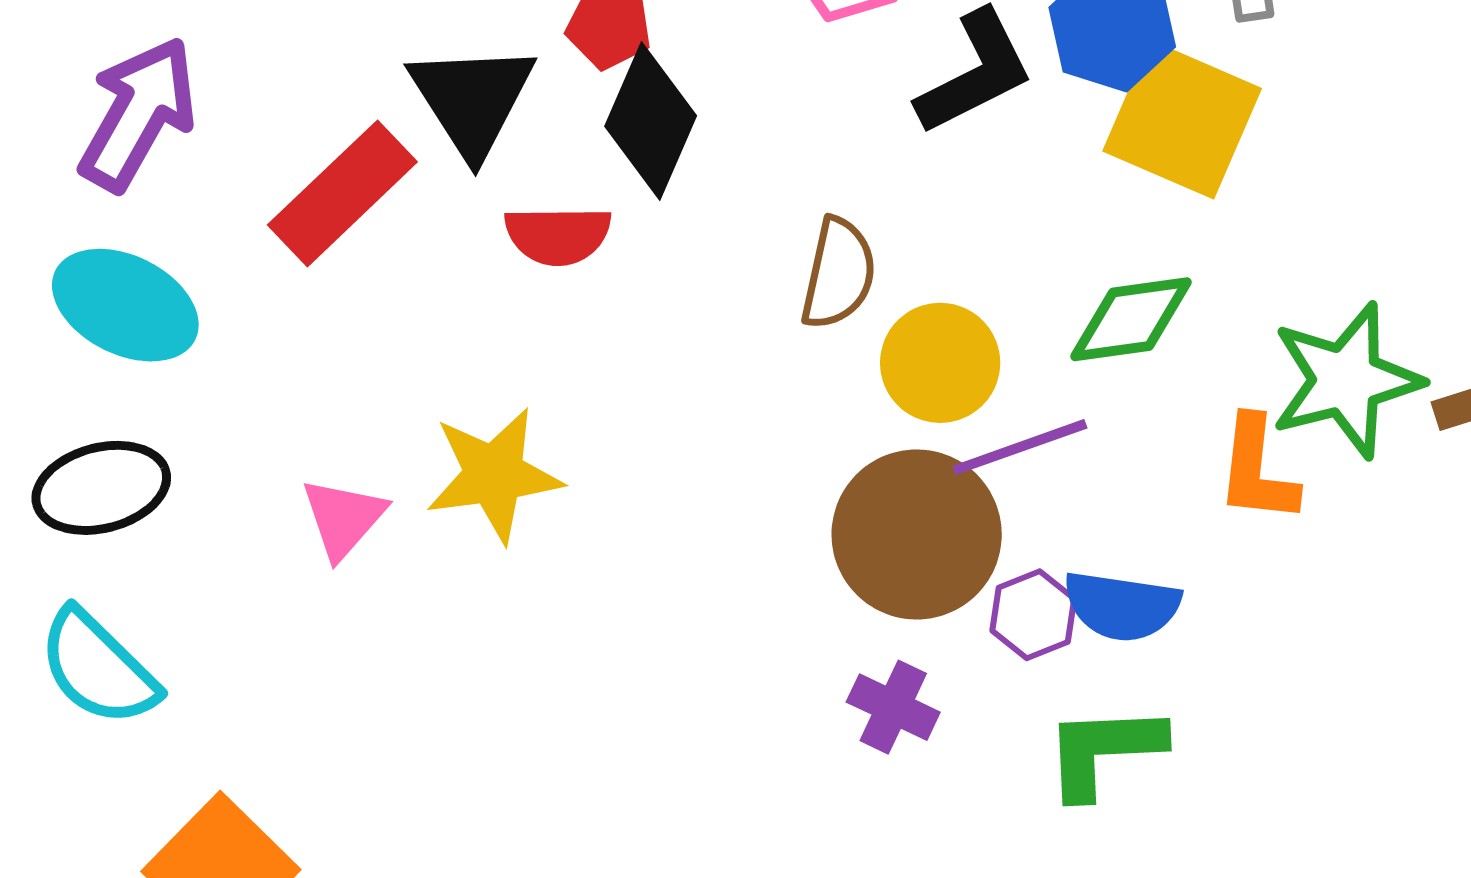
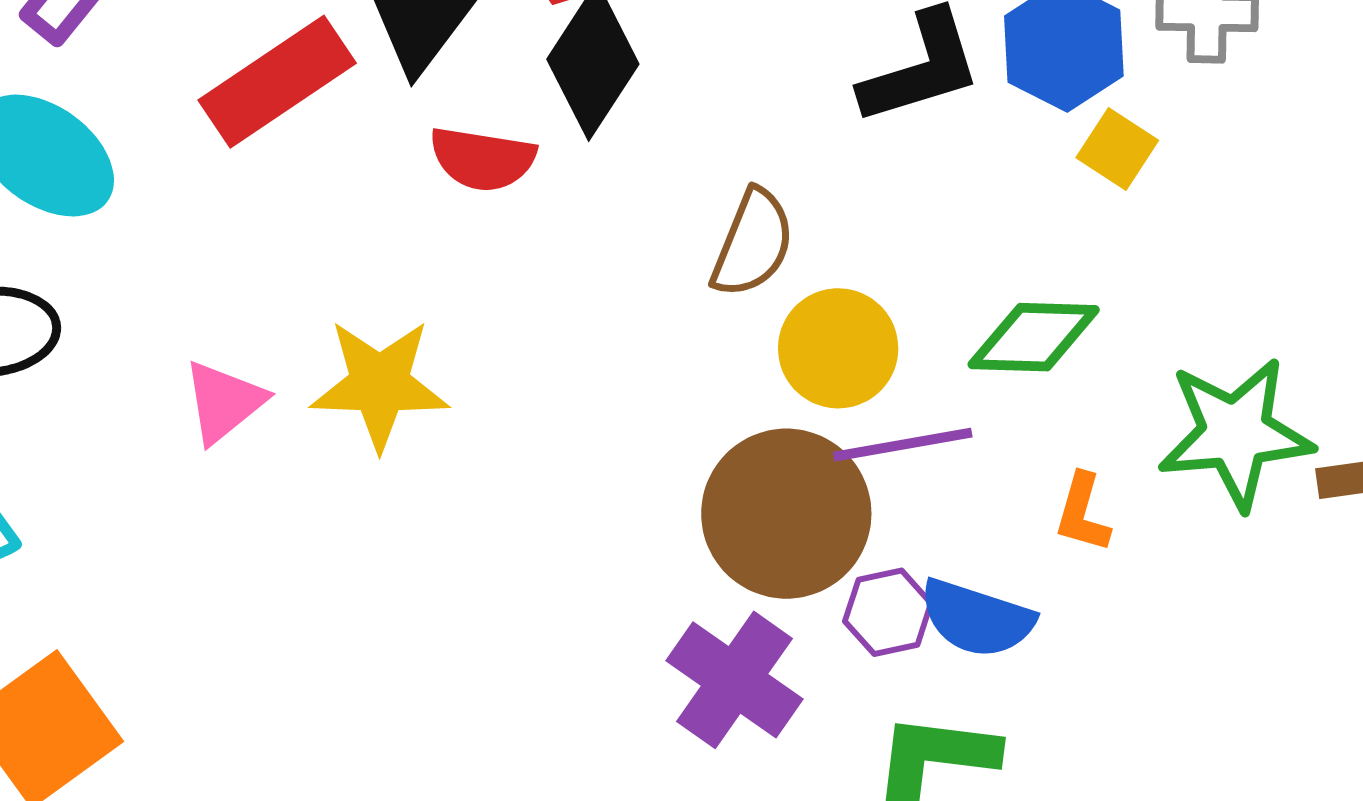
yellow square: (1182, 120) -> (1117, 149), size x0.5
orange L-shape: (1257, 470) -> (1083, 513), moved, size x0.7
purple cross: (893, 707) -> (734, 680), size x1.5

